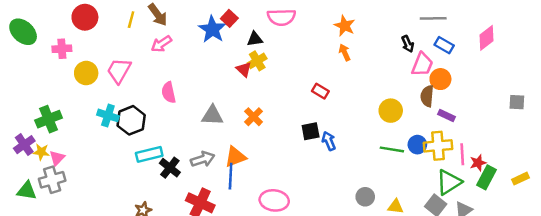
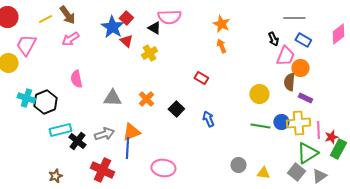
yellow line: (131, 20) -> (45, 19), turned 48
black triangle: (255, 39) -> (154, 28), moved, turned 40
red triangle: (244, 69) -> (126, 41), moved
pink trapezoid: (119, 71) -> (26, 45), moved
black square: (311, 131) -> (176, 109), moved, turned -35

